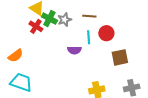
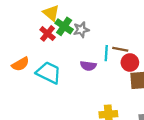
brown line: (89, 16) -> (120, 49), moved
red circle: (106, 33) -> (130, 63), moved
cyan trapezoid: (21, 82) -> (49, 73), moved

